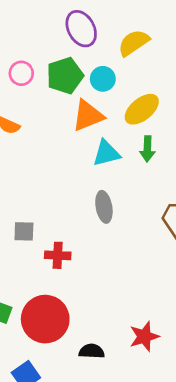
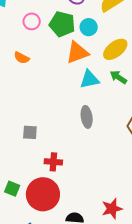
green pentagon: (65, 76) -> (62, 24), turned 30
green arrow: (147, 149) -> (118, 77), turned 120
red cross: (58, 255) -> (53, 162), moved

